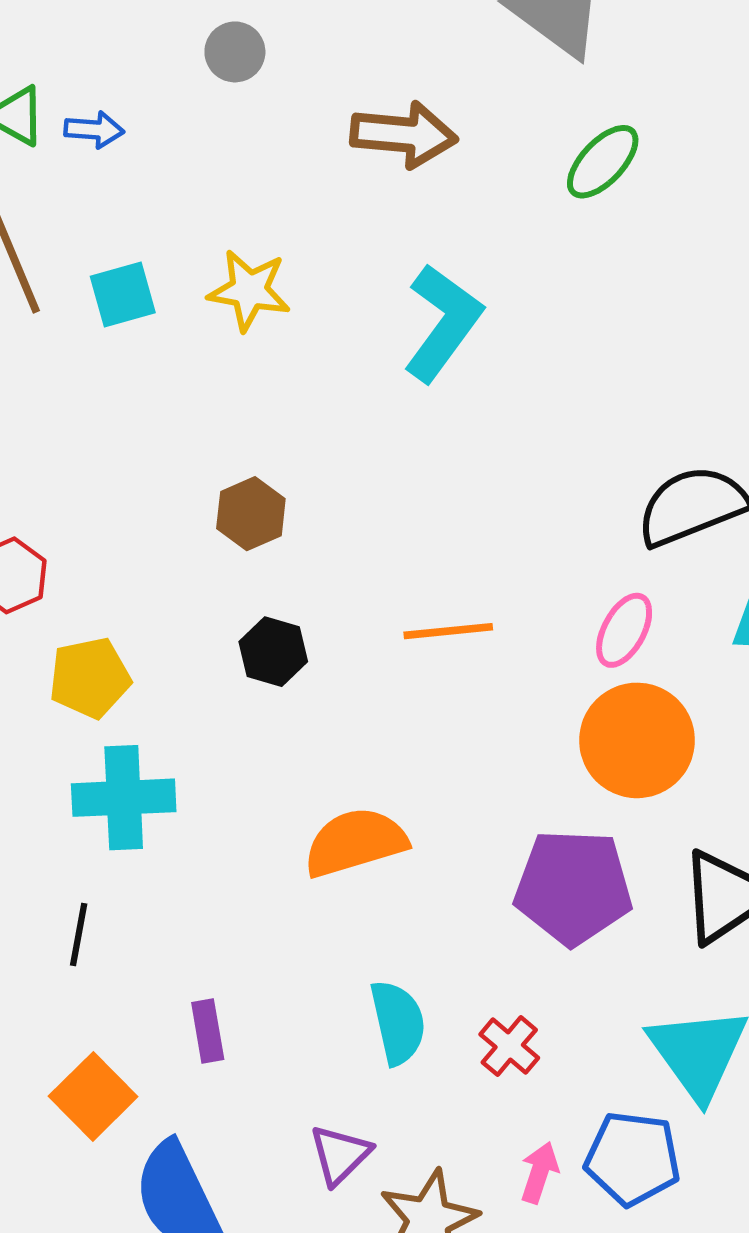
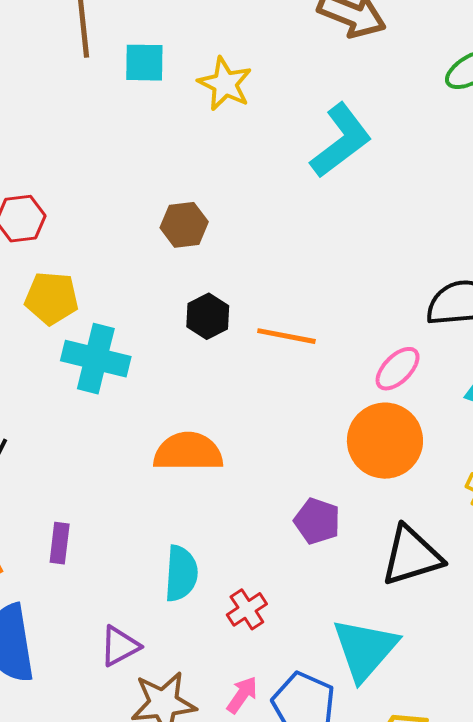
black hexagon: (273, 652) -> (208, 316), moved
cyan cross: (124, 798) -> (96, 359), moved
purple pentagon: (573, 887) -> (317, 521), size x0.6

